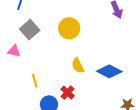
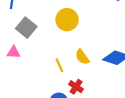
yellow line: (35, 81) -> (59, 65), moved

